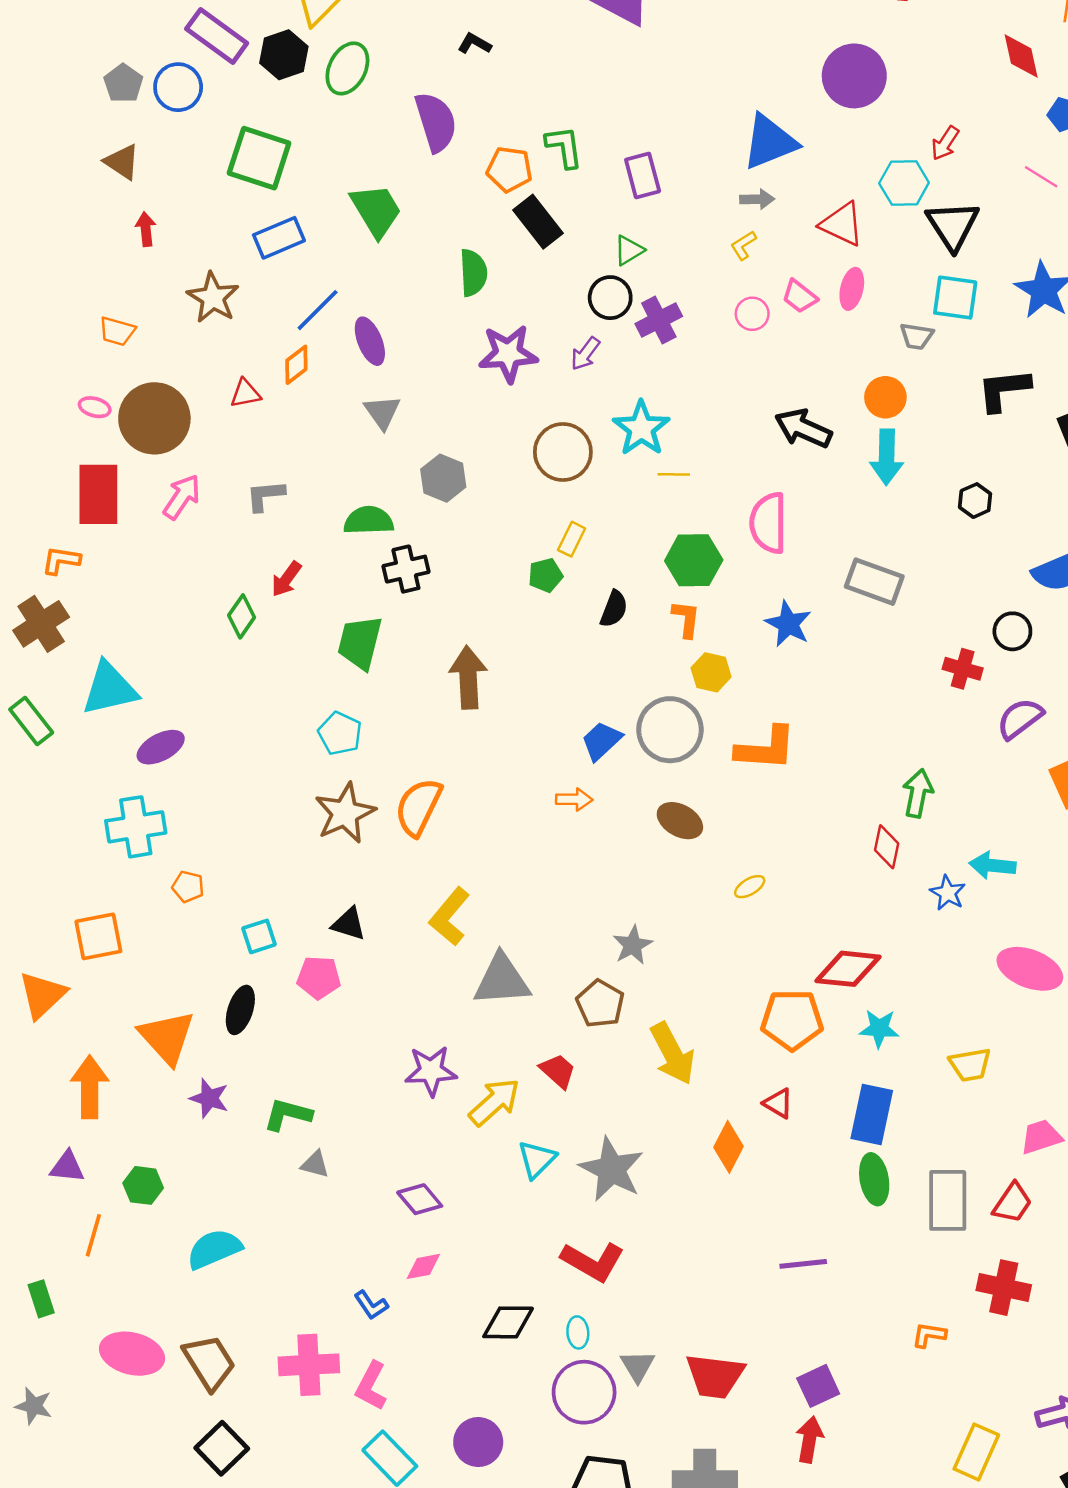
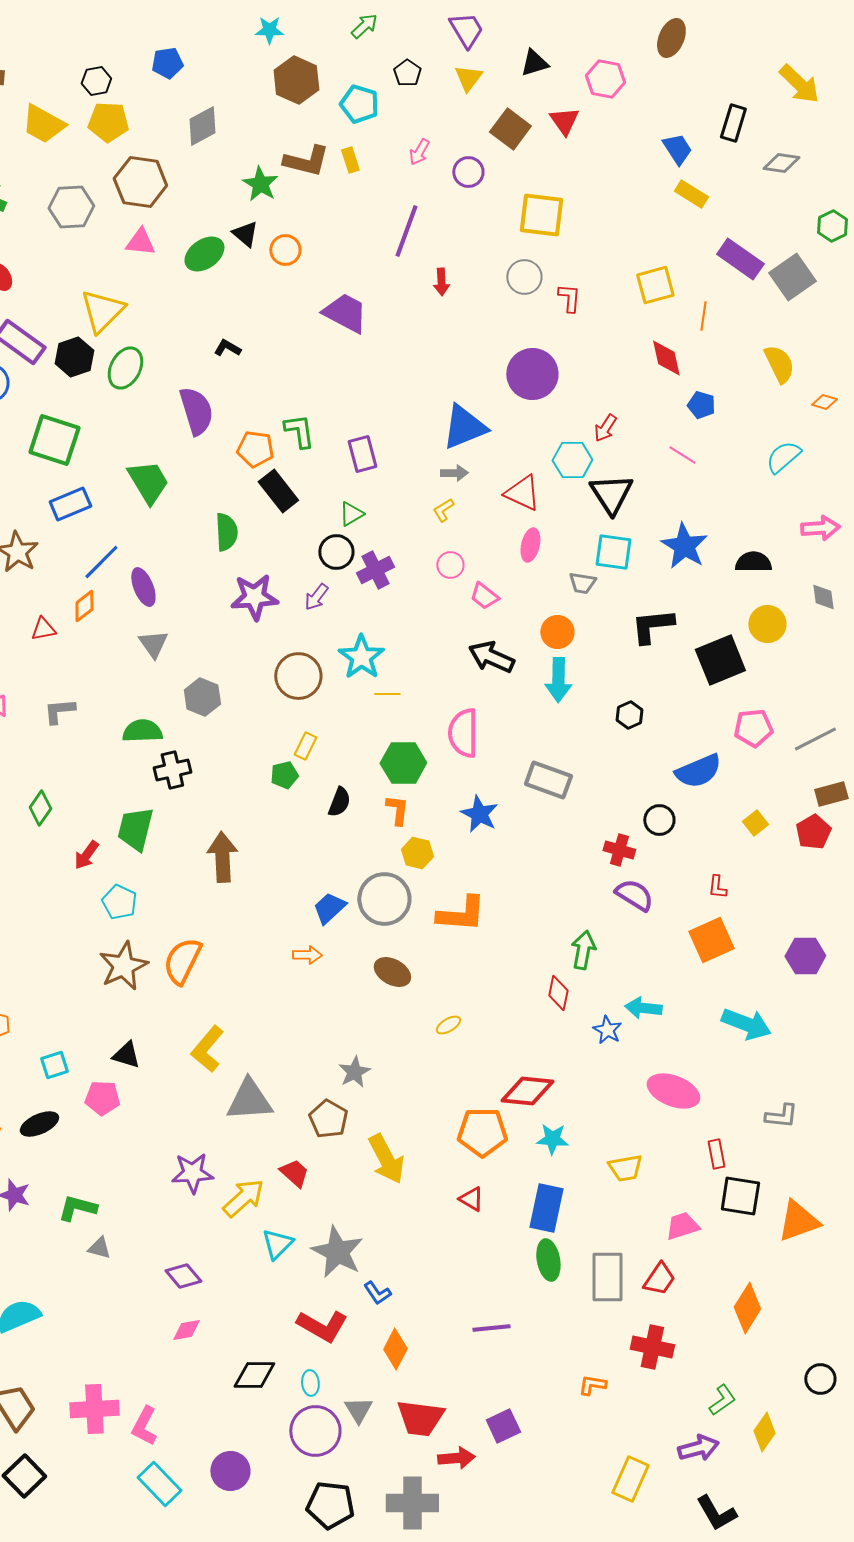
pink trapezoid: (799, 296) -> (484, 596), moved
red arrow: (286, 579) -> (86, 855), moved
purple semicircle: (1020, 718) -> (634, 895), moved, turned 69
black ellipse: (240, 1010) -> (39, 1124), turned 48
orange diamond: (729, 1147) -> (395, 1349), moved
blue L-shape: (371, 1305) -> (377, 1293), moved
red arrow: (809, 1440) -> (456, 1458), moved, turned 75

